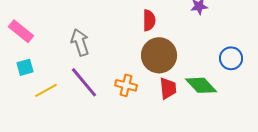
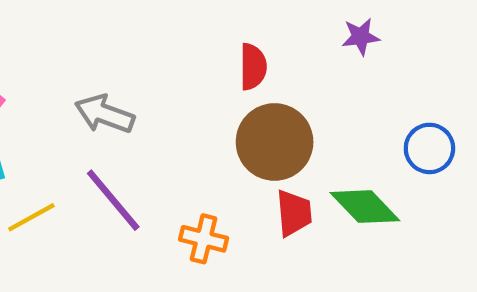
gray arrow: (80, 42) -> (105, 114), turned -52
orange cross: (126, 85) -> (204, 239), moved

